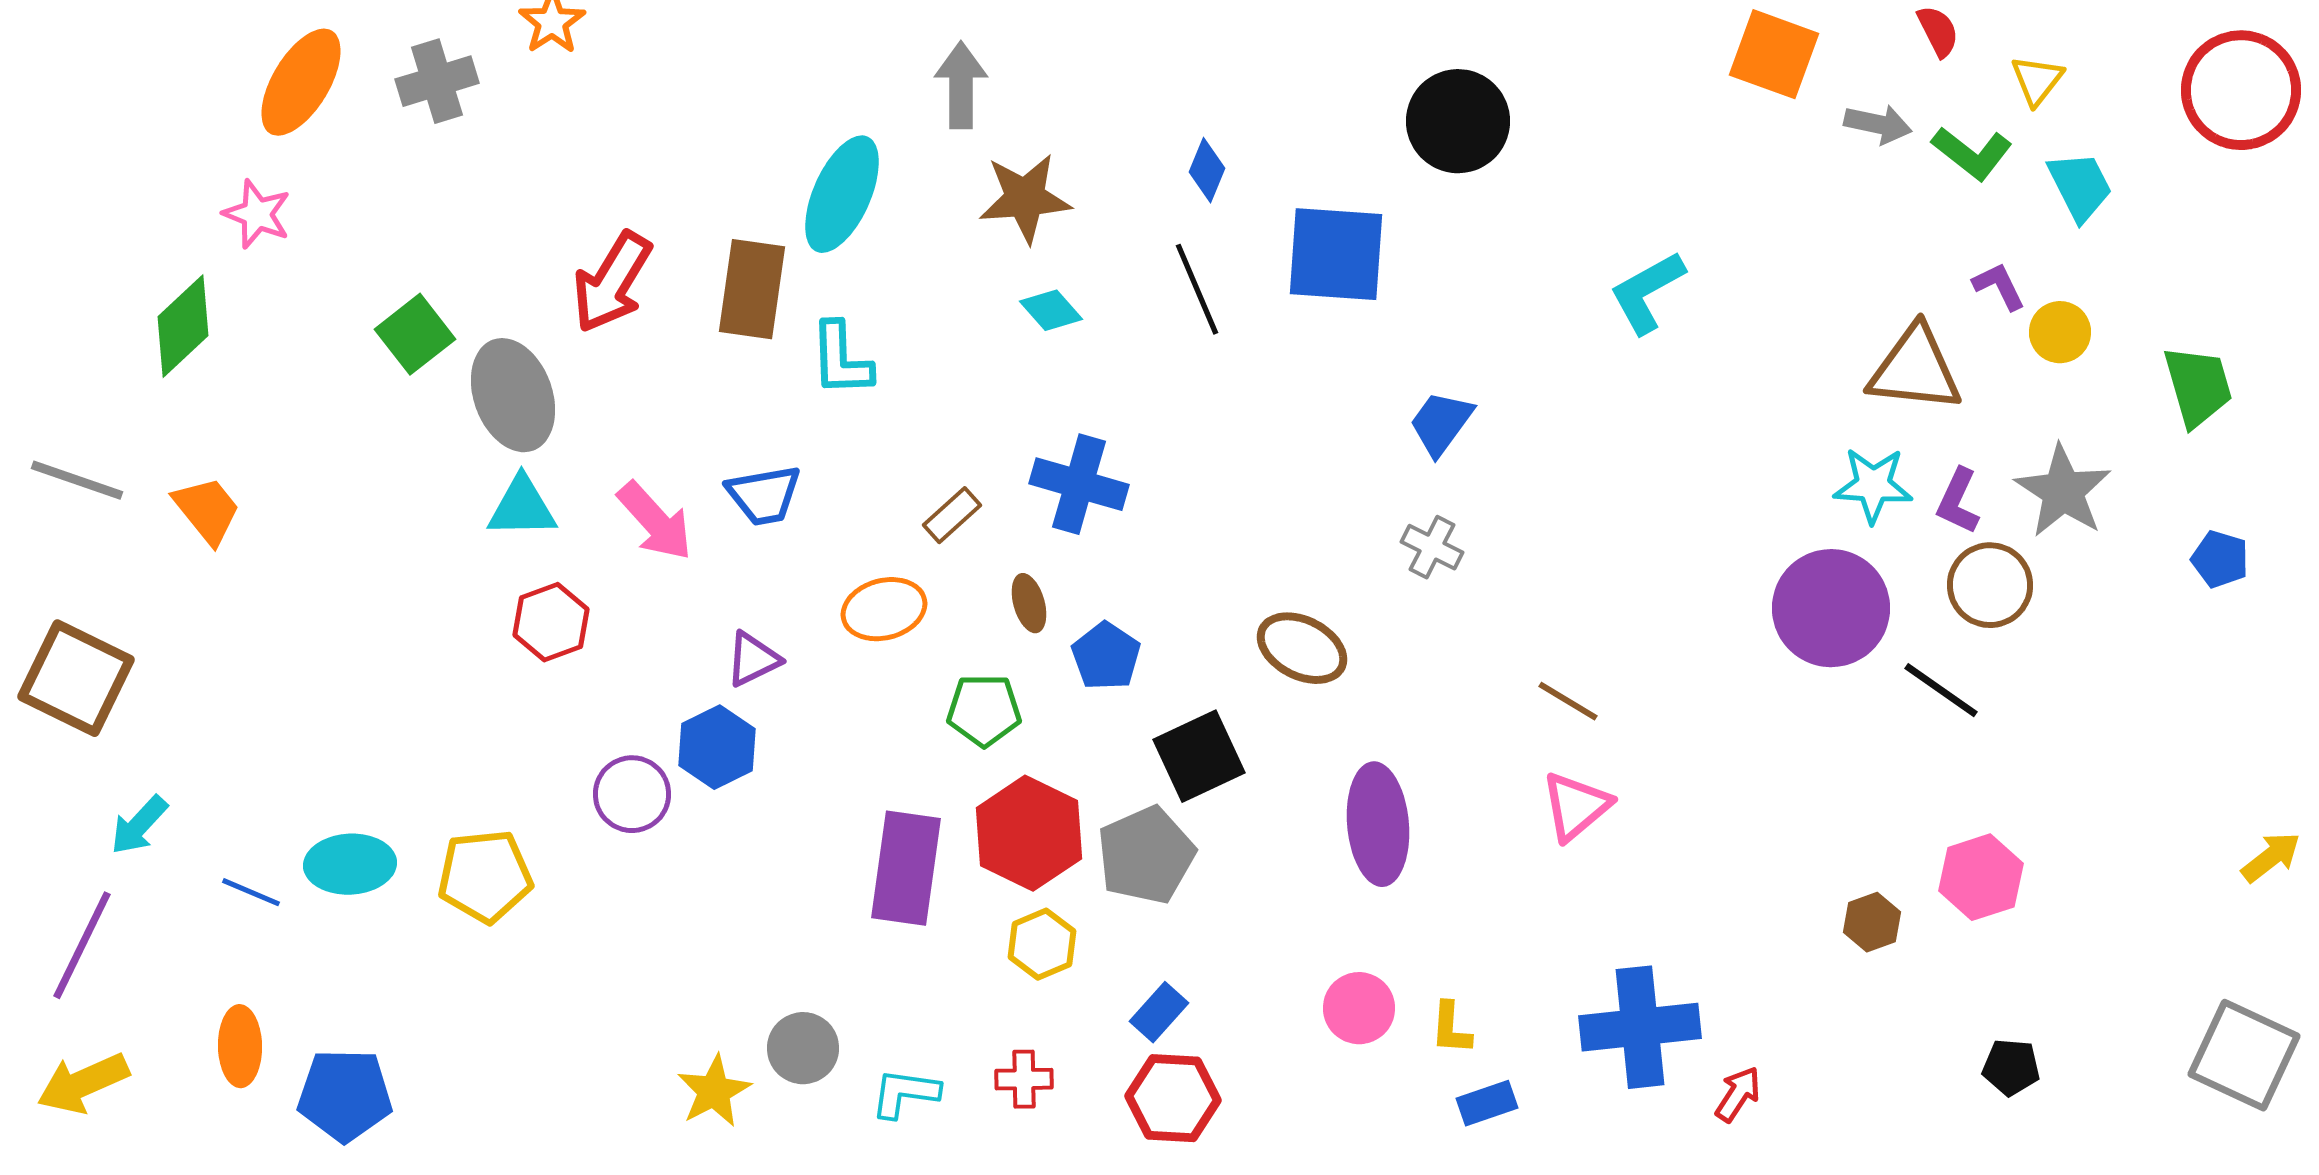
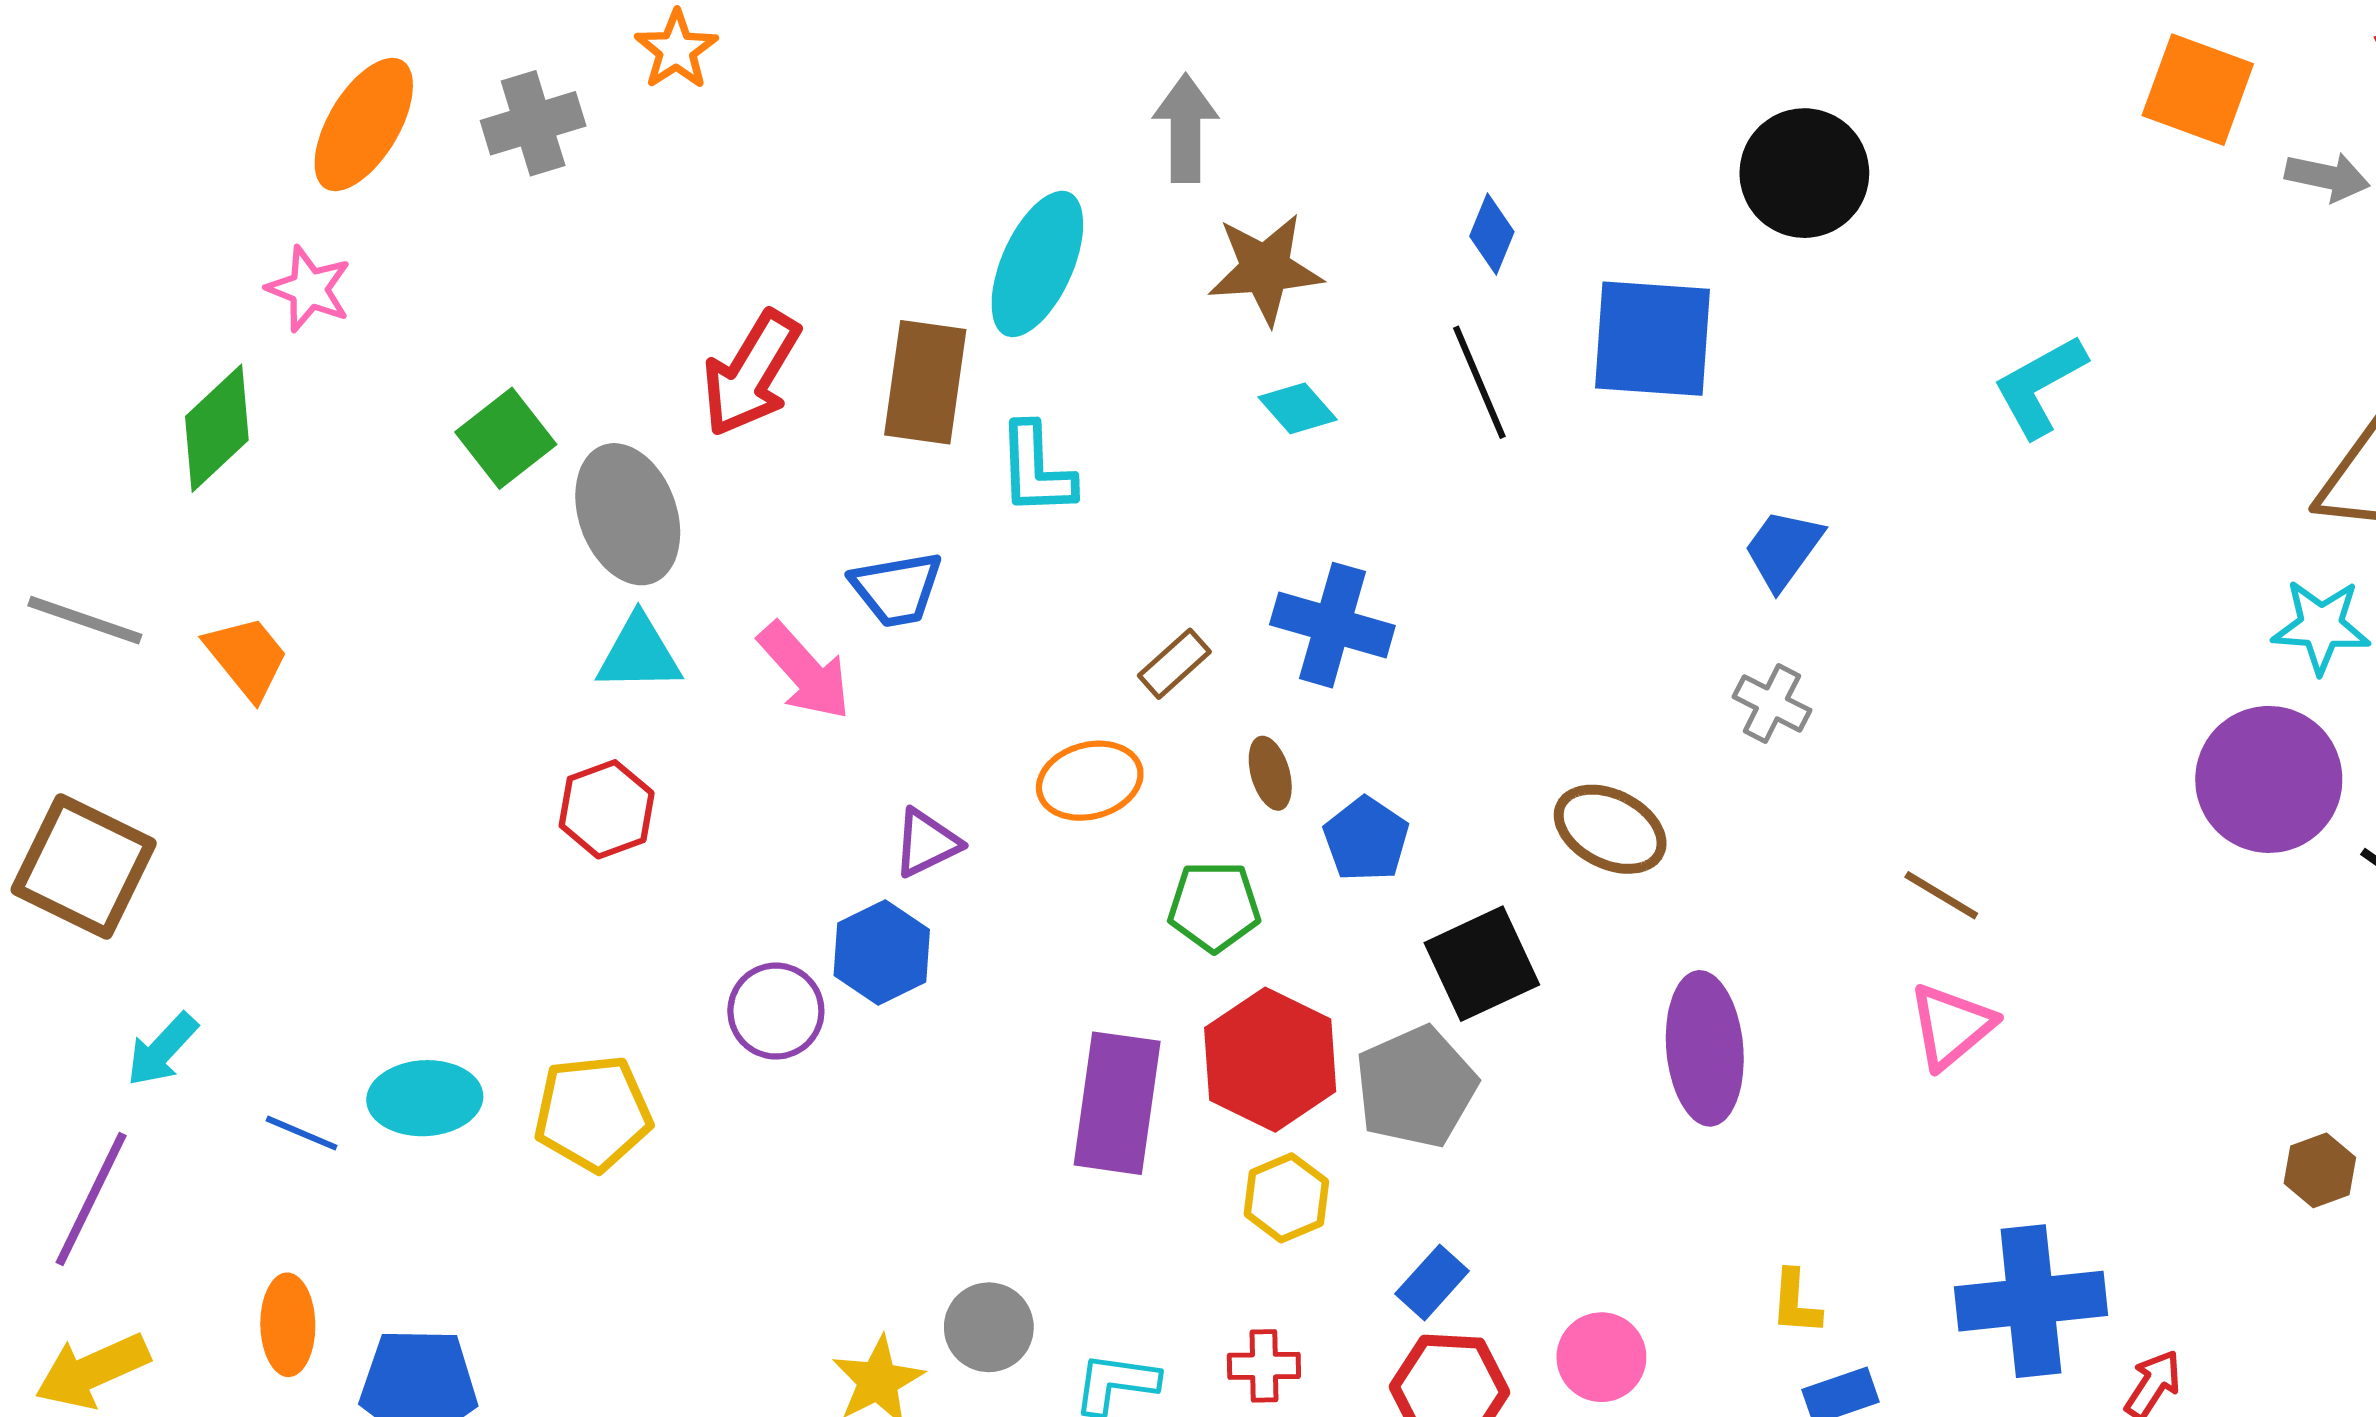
blue trapezoid: (764, 495) -> (897, 589), moved
red hexagon: (551, 622) -> (607, 809), moved
pink circle: (1359, 1008) -> (1601, 1357), moved

